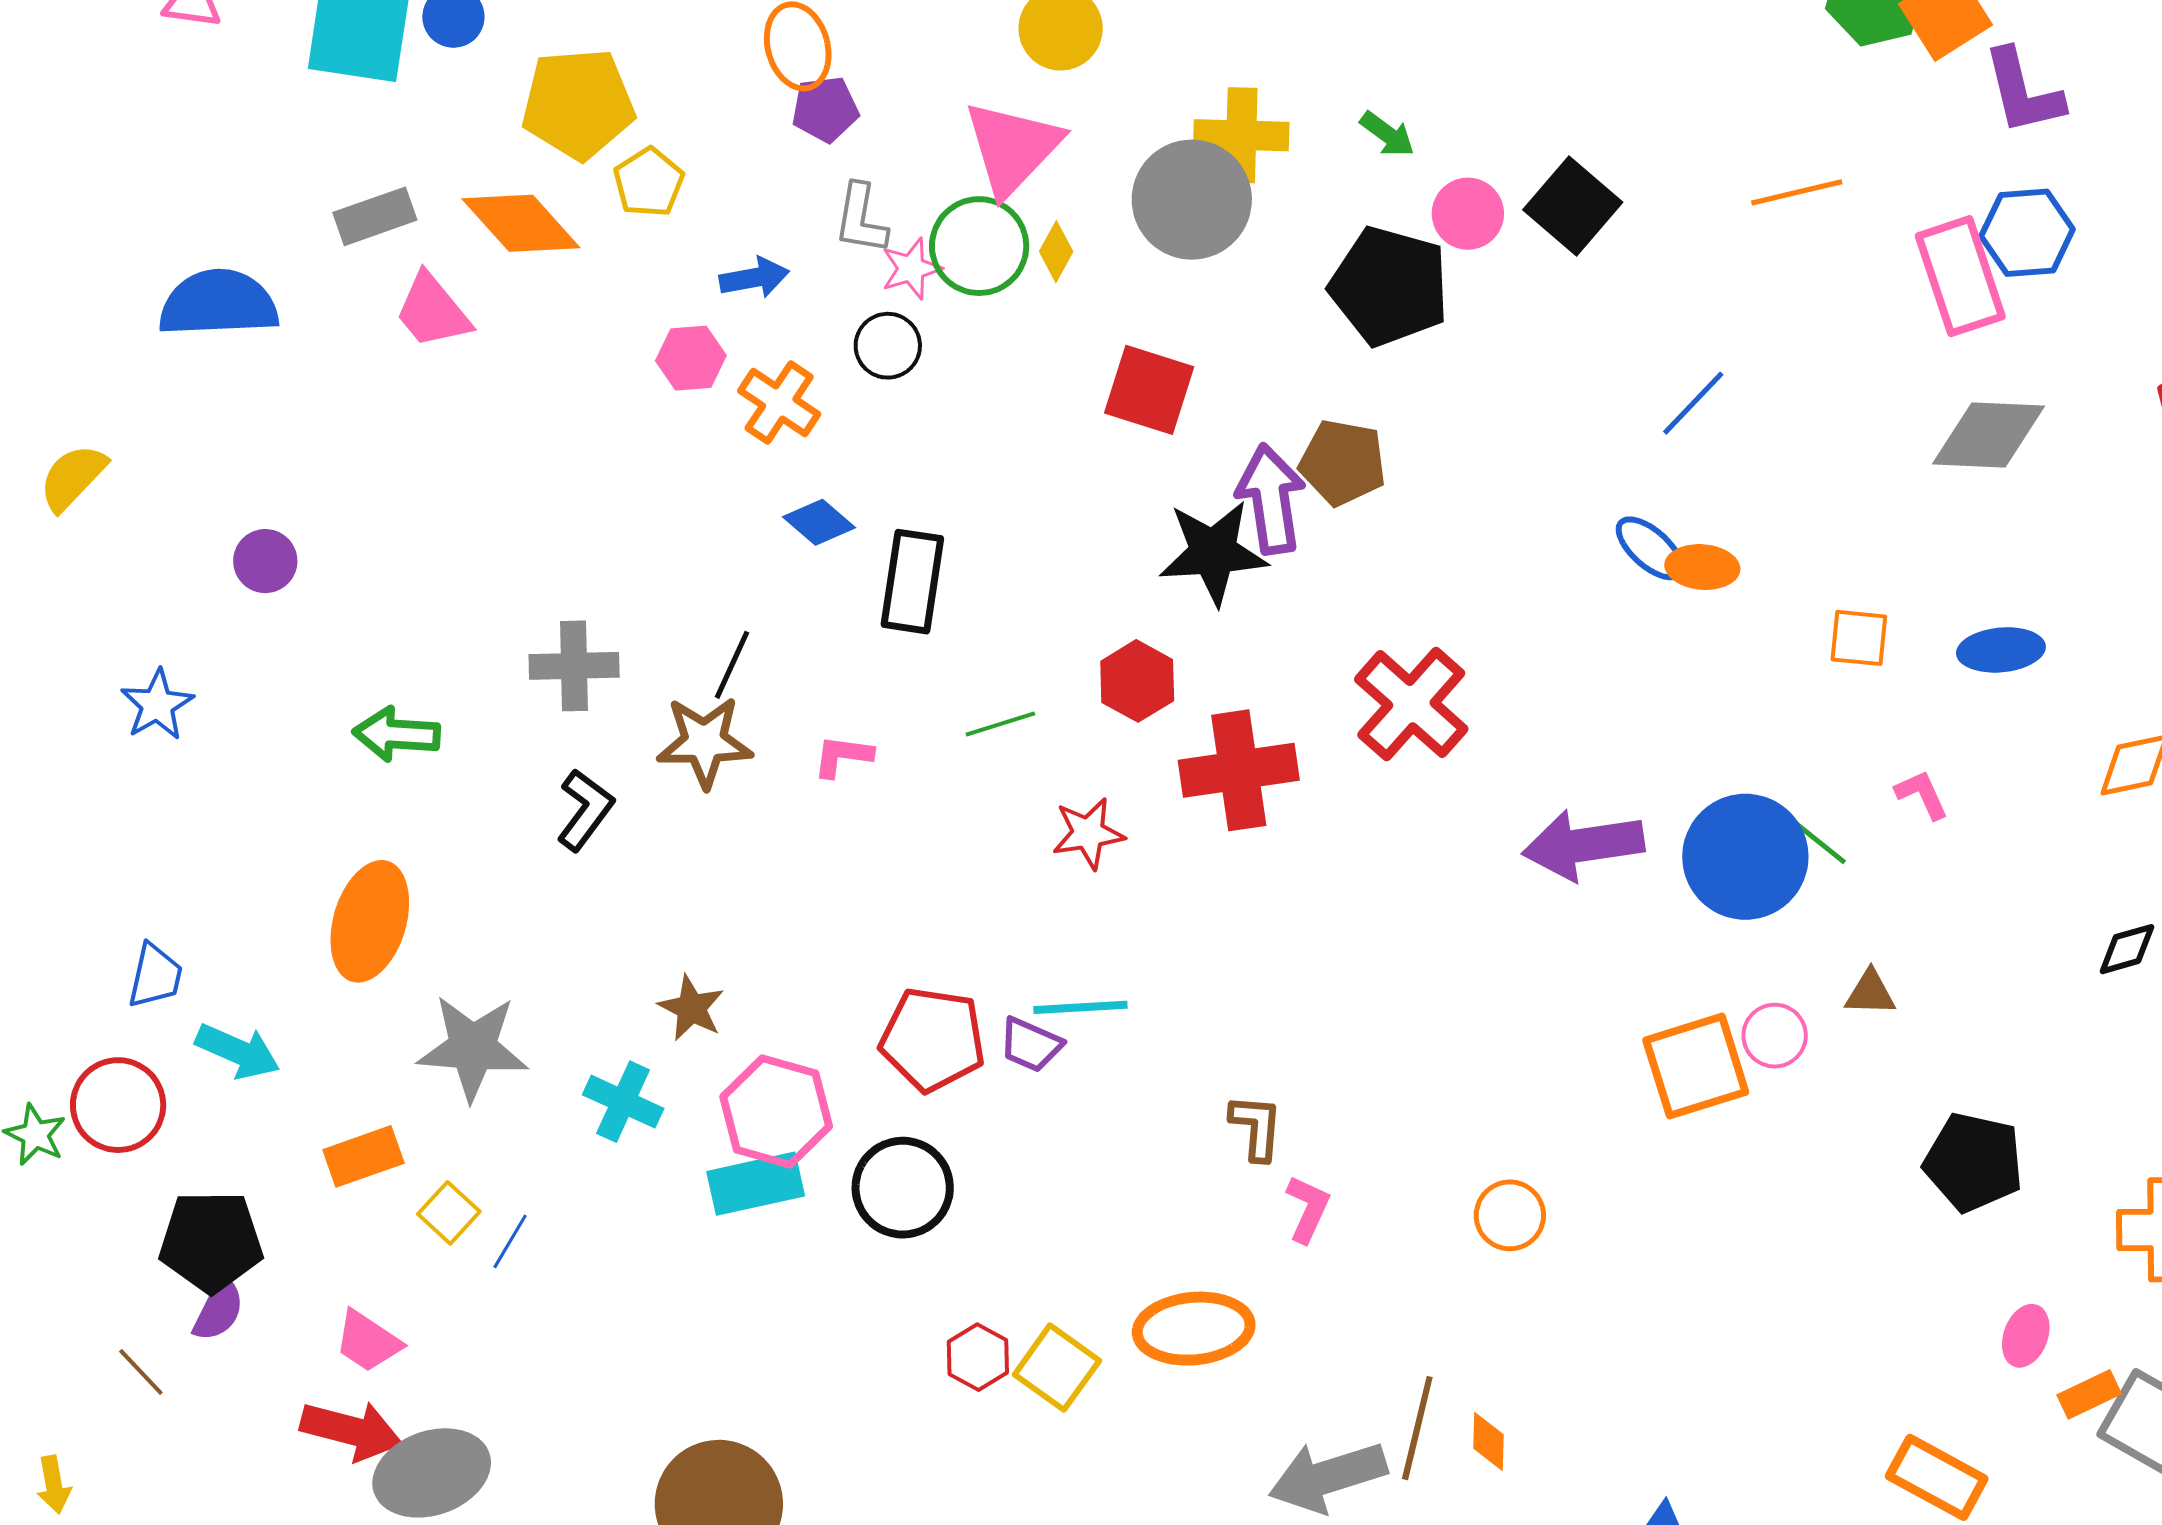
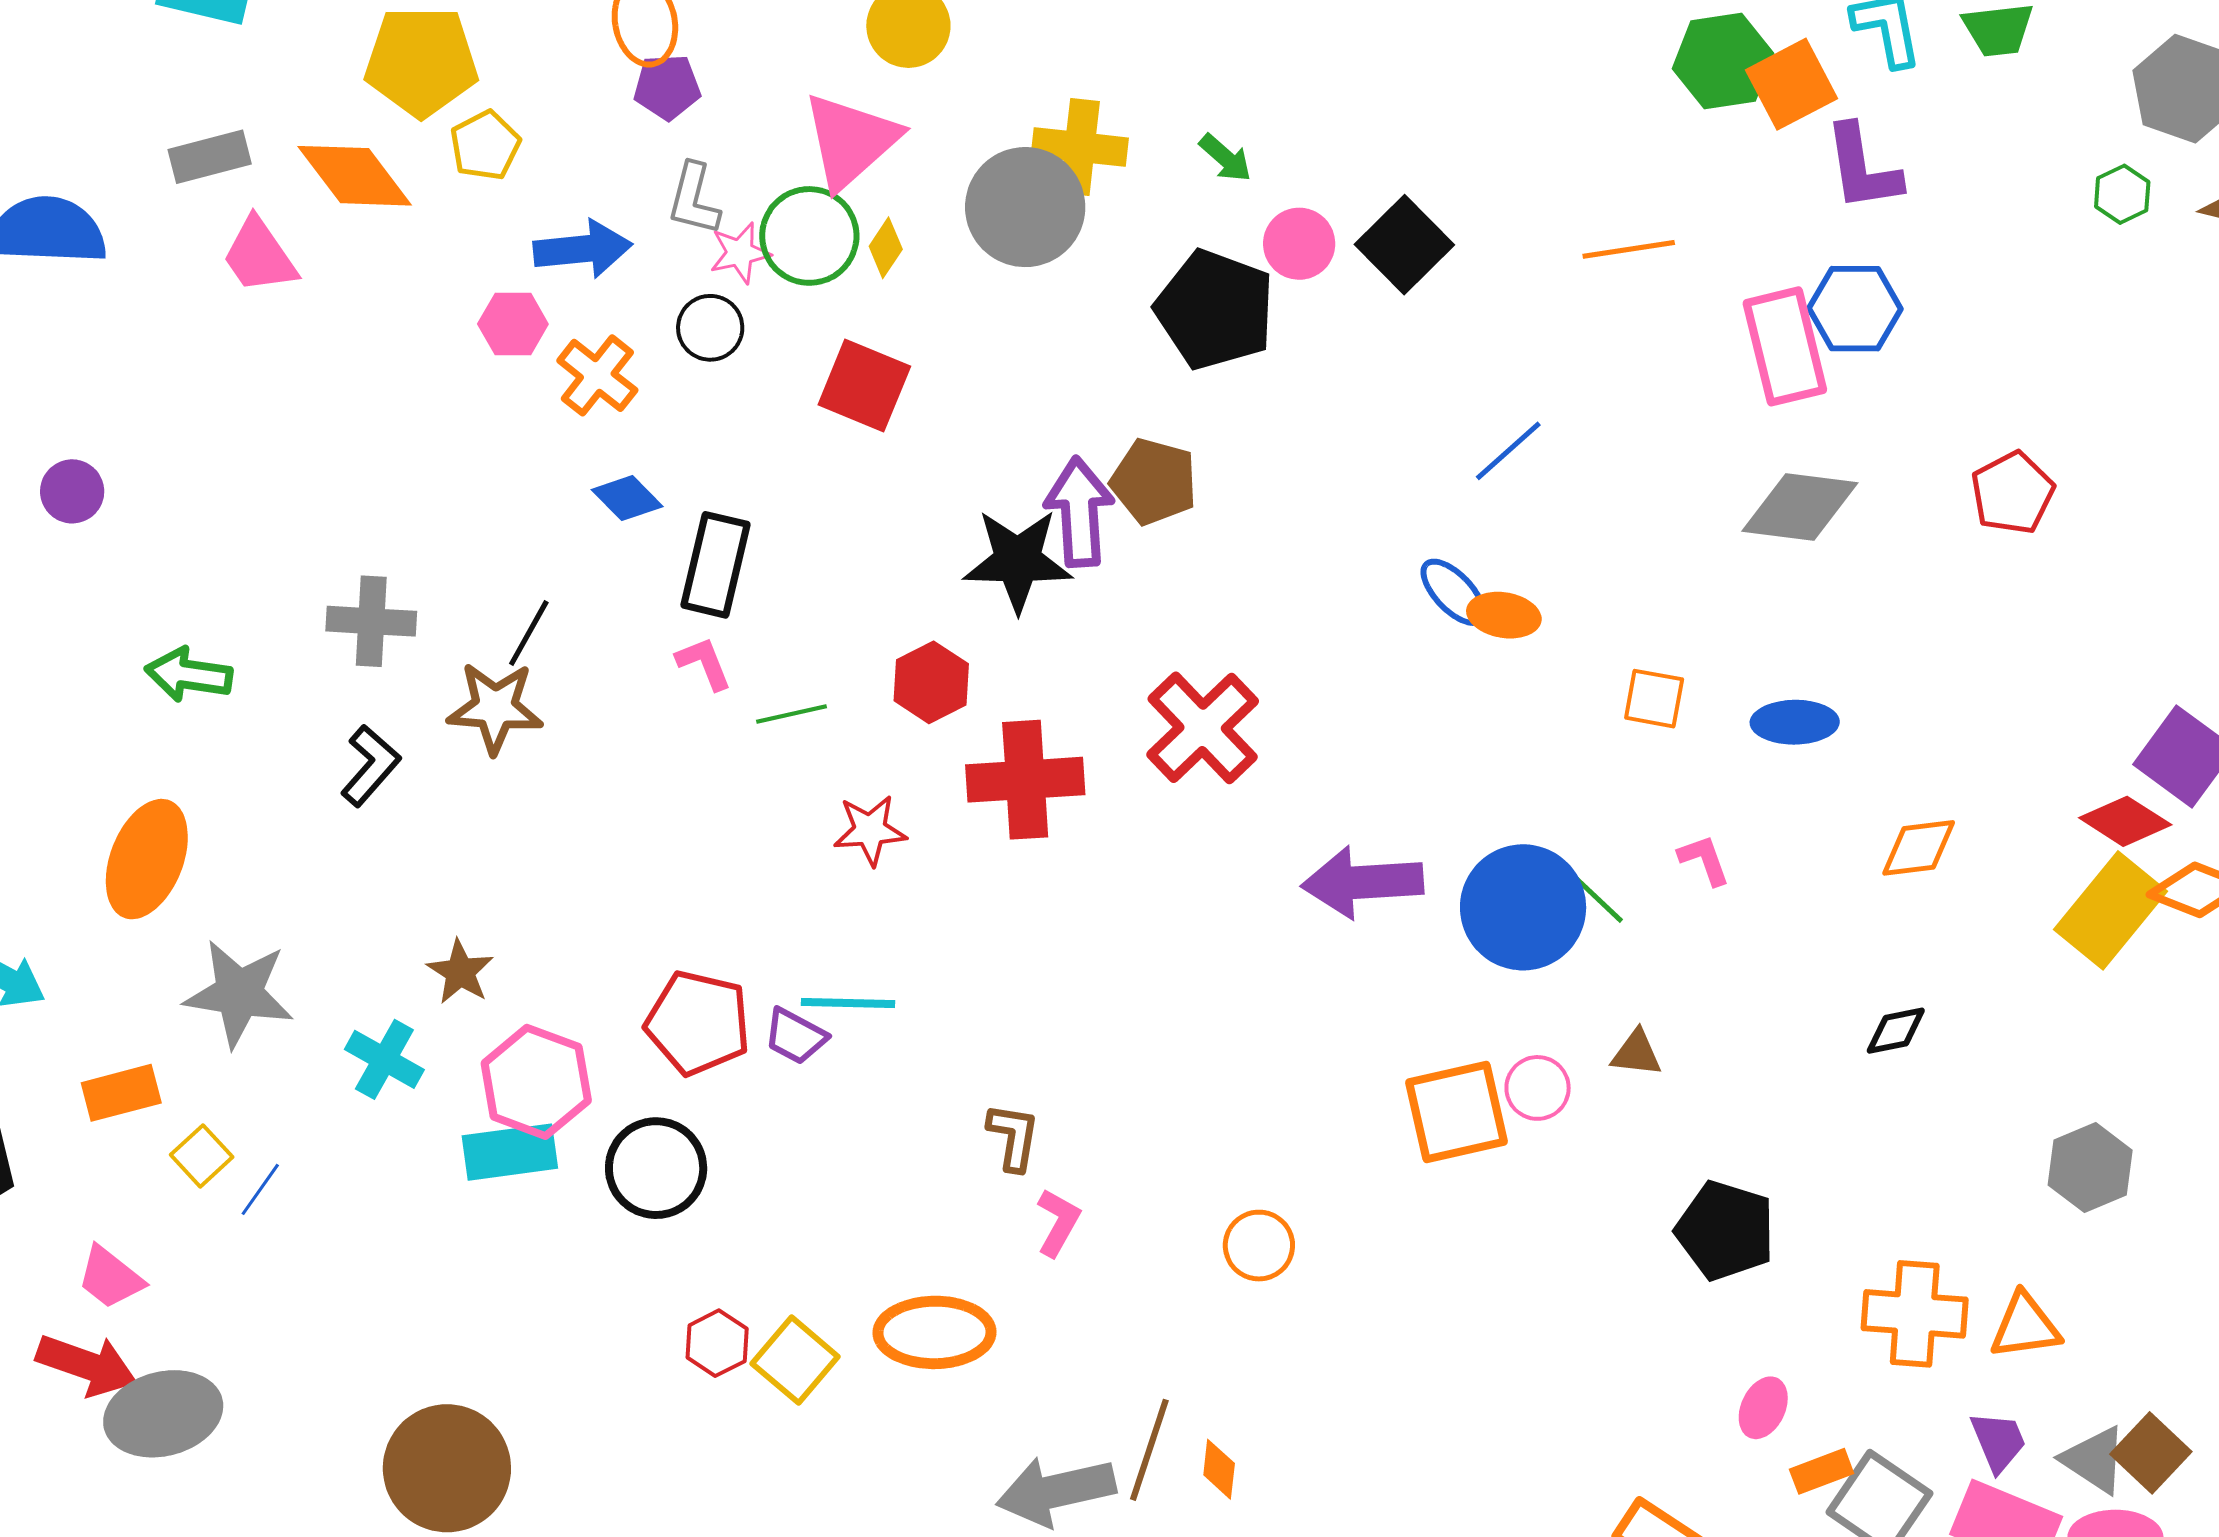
blue arrow: (754, 278) -> (583, 249), size x1.4
red square: (1149, 390) -> (864, 386), moved
pink L-shape: (843, 756) -> (704, 663), moved, turned 56

